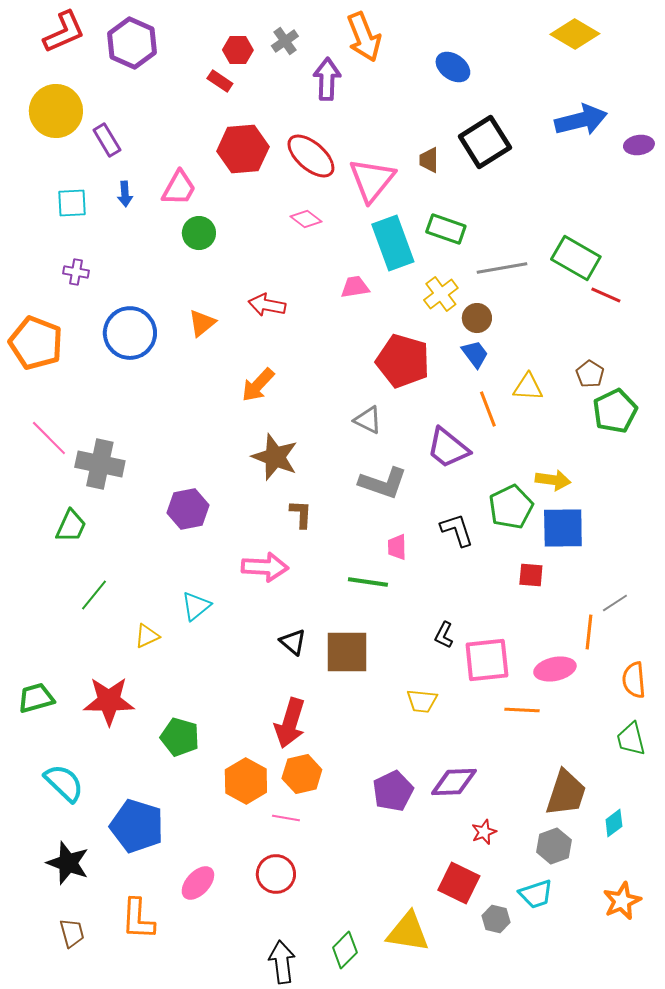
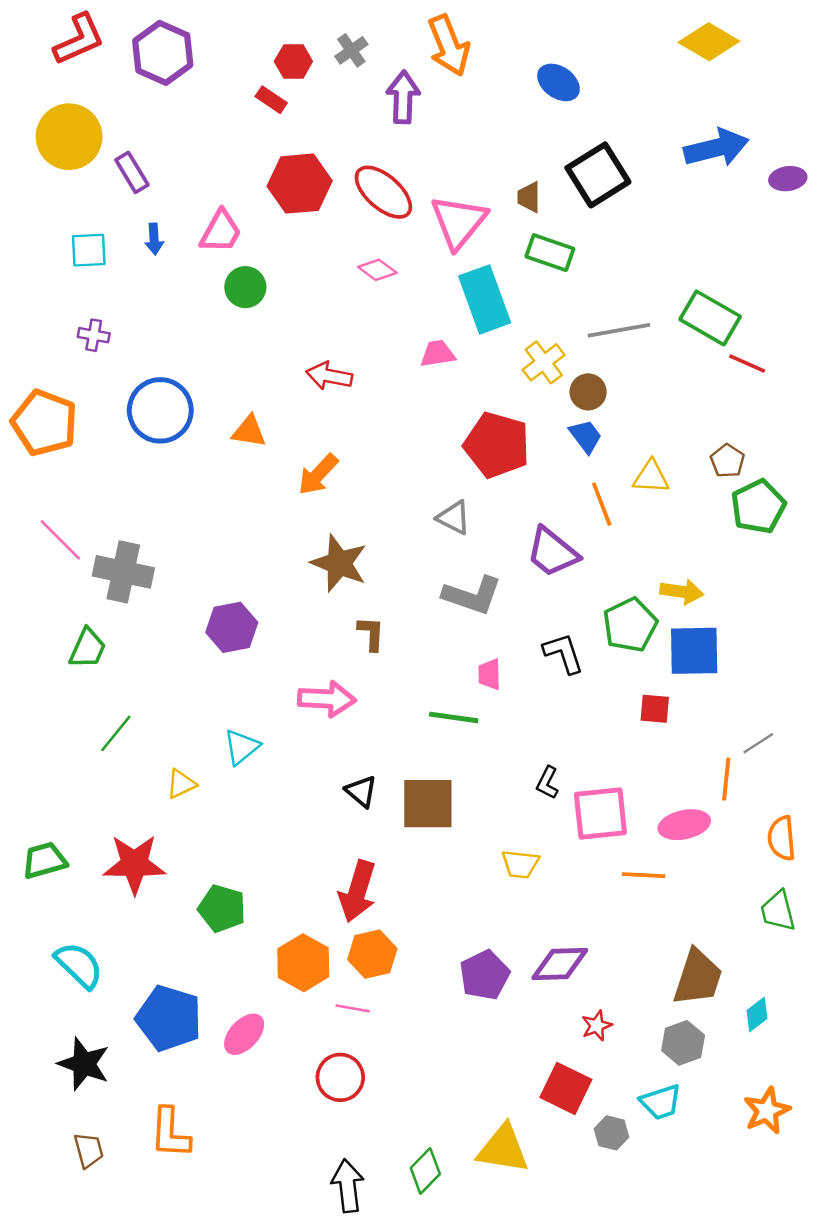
green rectangle: (446, 229) -> (550, 253), moved
orange triangle: (202, 323) -> (249, 431), moved, turned 48
pink ellipse: (198, 883) -> (244, 1034), moved

